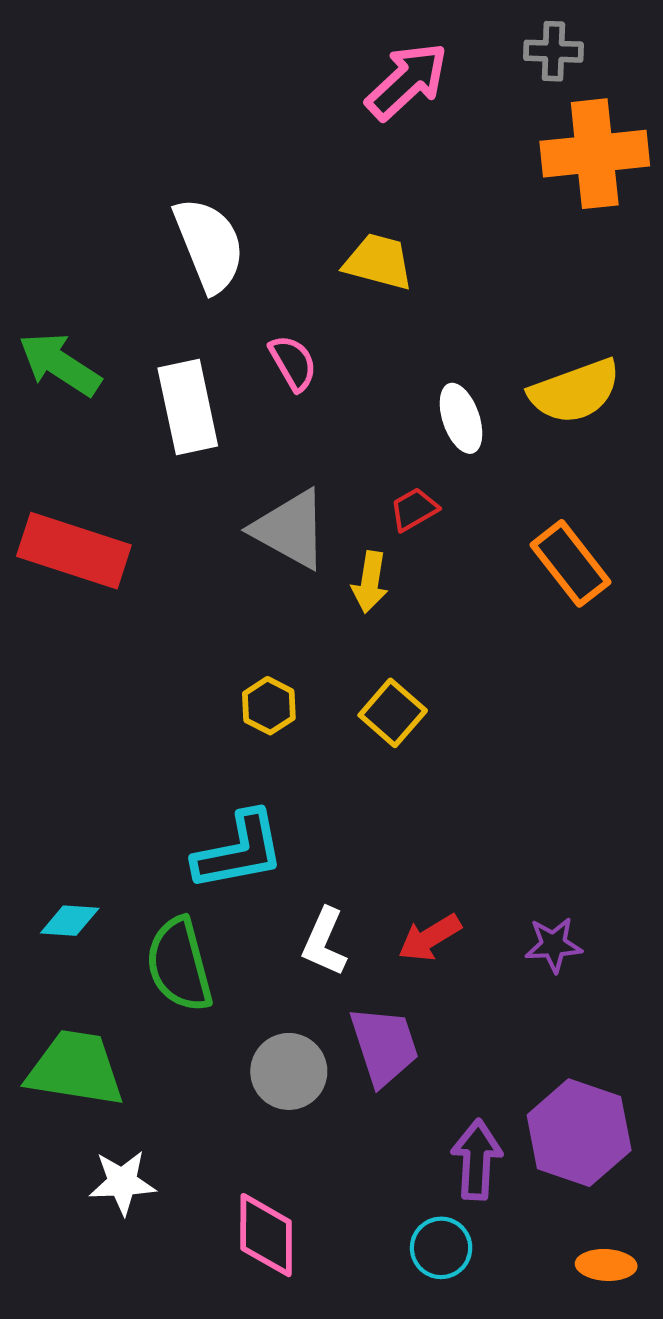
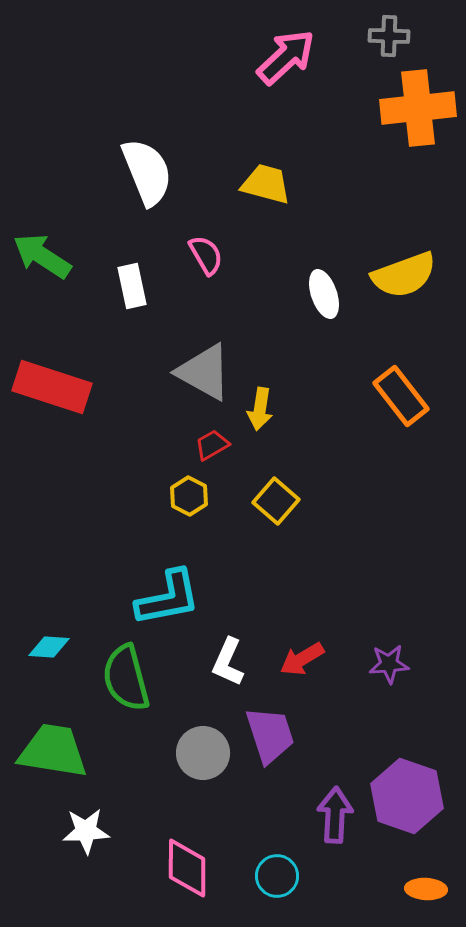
white rectangle: (188, 407) -> (132, 286), size x0.7
red trapezoid: (414, 509) -> (212, 445), moved
cyan circle: (441, 1248) -> (277, 876), moved

